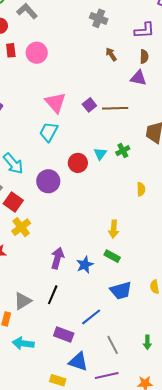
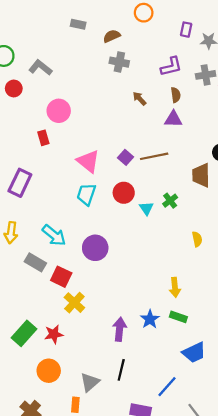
red rectangle: (11, 50) -> (43, 138), moved
red circle: (78, 163) -> (124, 193), moved
blue star: (85, 265) -> (150, 319), moved

